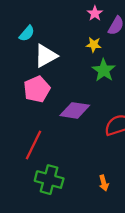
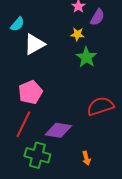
pink pentagon: (37, 89) -> (30, 92), moved
purple diamond: (75, 110) -> (58, 130), moved

